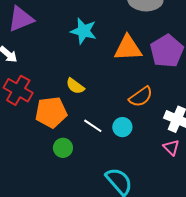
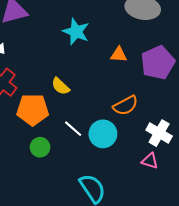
orange triangle: (128, 48) -> (119, 55), size x0.6
cyan circle: (122, 127) -> (103, 134), size x1.4
pink triangle: (171, 148) -> (150, 161), turned -36

